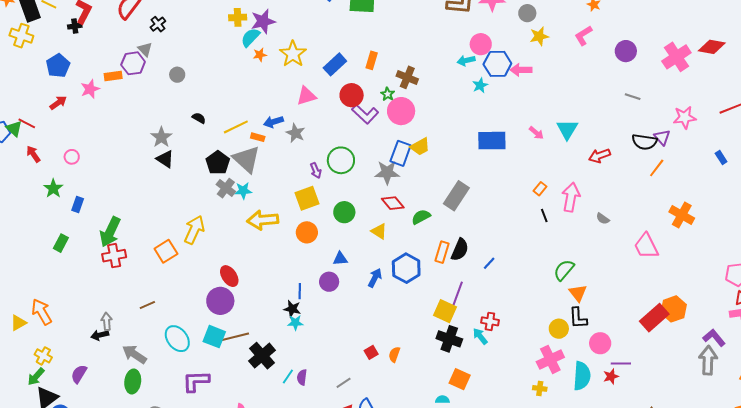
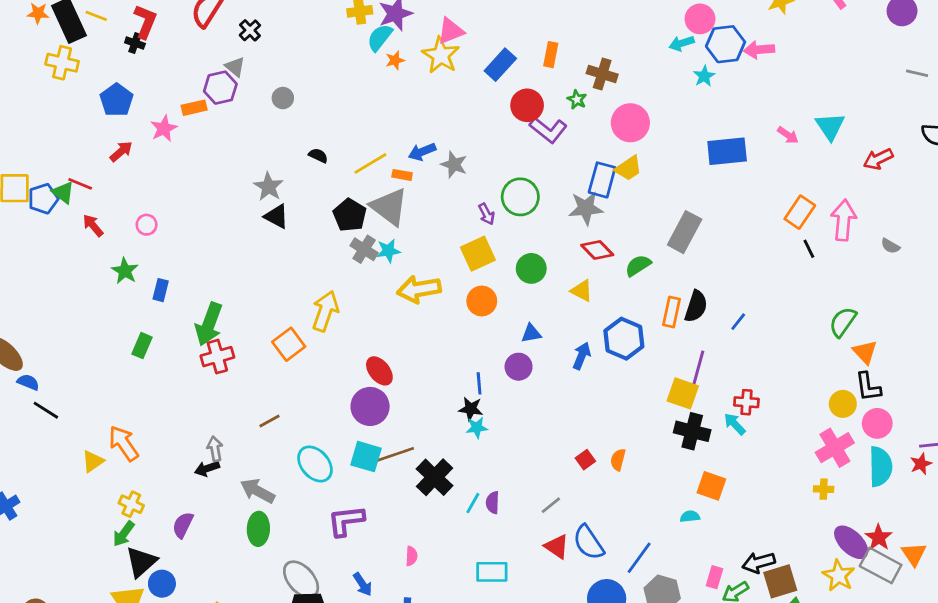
black cross: (75, 26) -> (135, 43), turned 32
pink triangle: (306, 96) -> (451, 31), moved
pink circle: (401, 111) -> (630, 123), moved
orange rectangle: (540, 189) -> (800, 212), size x1.6
pink circle: (600, 343) -> (877, 423), moved

